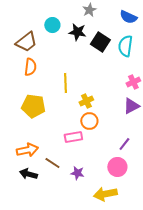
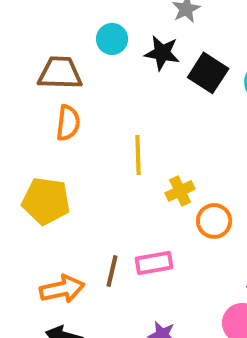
brown trapezoid: (26, 42) -> (60, 73), turned -140
yellow pentagon: (33, 106) -> (46, 201), moved
orange circle: (89, 121) -> (214, 221), moved
brown line: (52, 163) -> (112, 271), moved, turned 70

